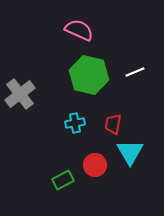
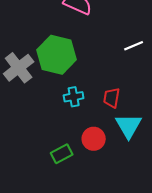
green hexagon: (89, 75) -> (57, 55), moved

